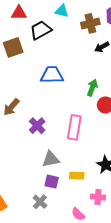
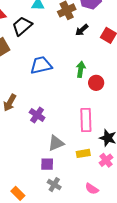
pink rectangle: (74, 127) -> (86, 120), moved
purple square: (52, 182) -> (47, 164), moved
pink cross: (98, 197) -> (106, 160), moved, turned -32

